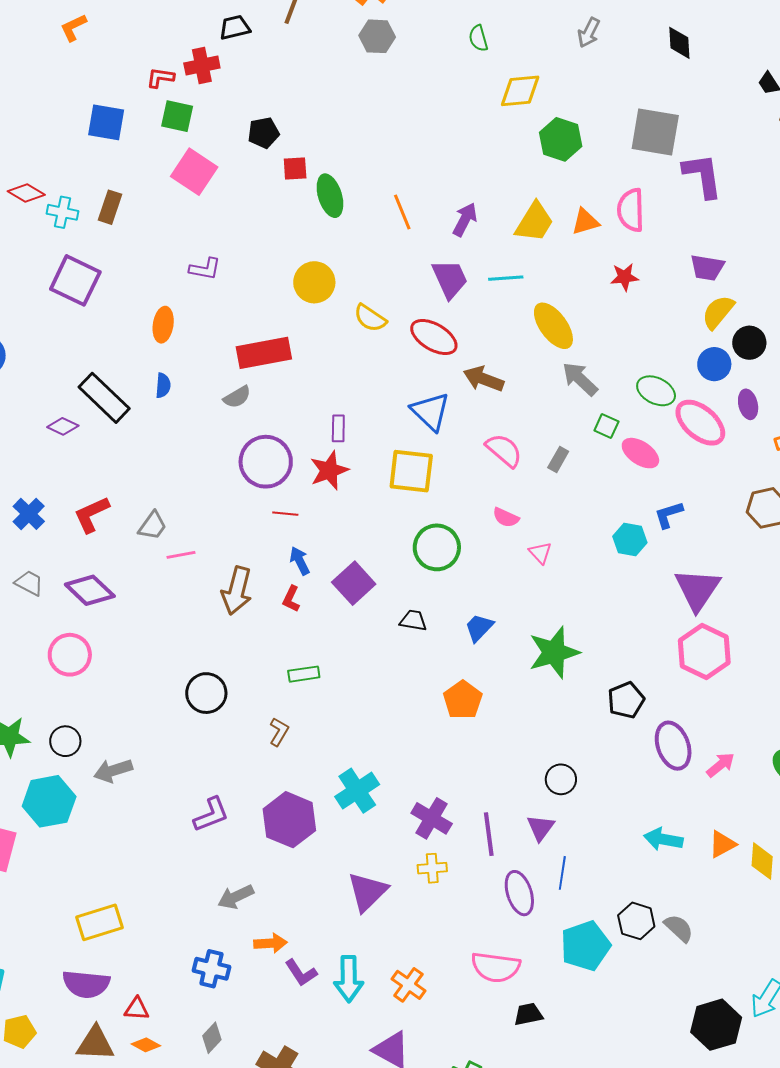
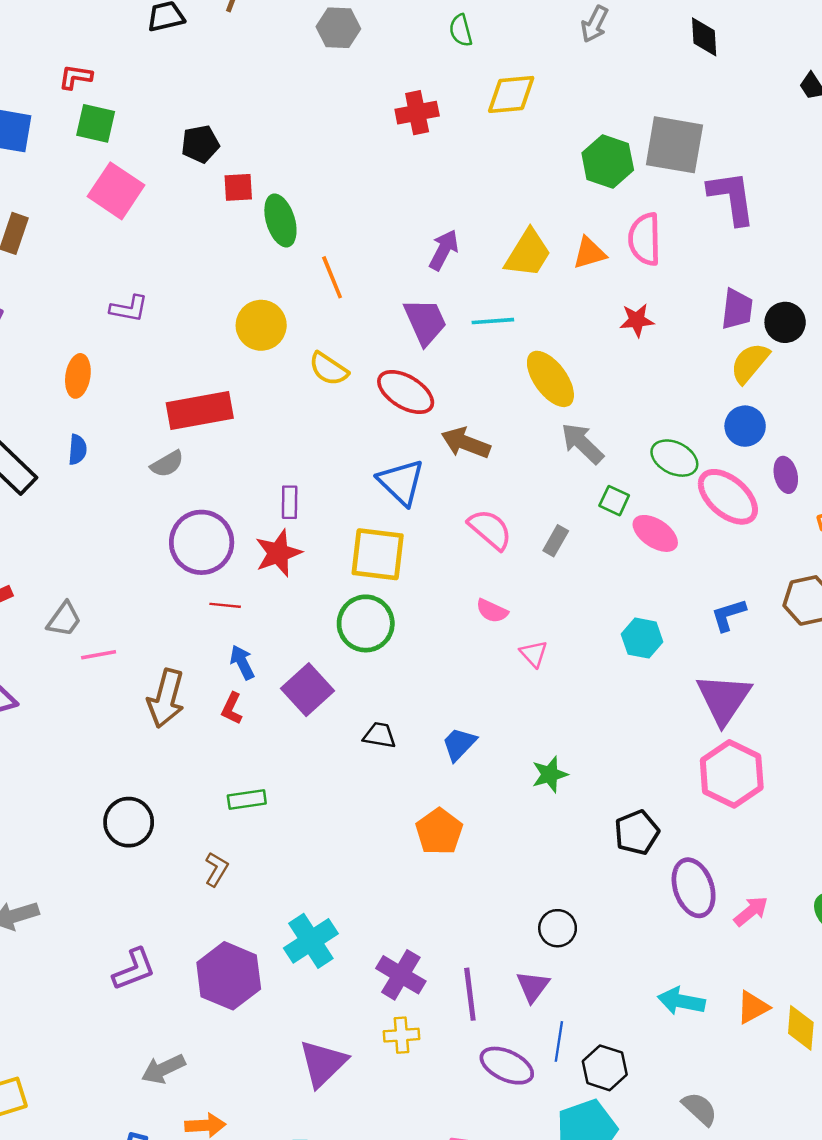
red cross: (202, 66) -> (417, 113), moved
green hexagon: (561, 139) -> (608, 161), moved
orange line: (402, 212) -> (332, 277), moved
purple trapezoid: (707, 268) -> (737, 309), turned -93
black circle: (749, 343) -> (785, 322), moved
blue L-shape: (669, 515) -> (728, 615), moved
green circle: (437, 547) -> (366, 623), moved
green star: (554, 652) -> (550, 774), size x0.6
purple ellipse: (519, 893) -> (507, 1066), turned -48
black hexagon: (636, 921) -> (605, 1068), moved

